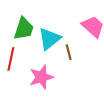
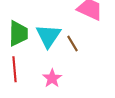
pink star: (41, 77) -> (52, 78), size x0.7

